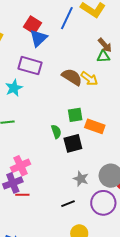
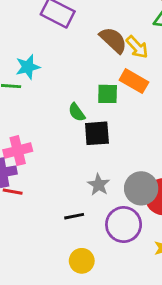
cyan star: (14, 88) -> (28, 67), moved
orange rectangle: (95, 126) -> (134, 81), moved
green semicircle: (56, 132) -> (77, 112), turned 152

